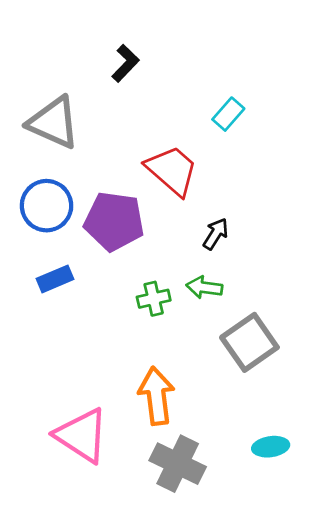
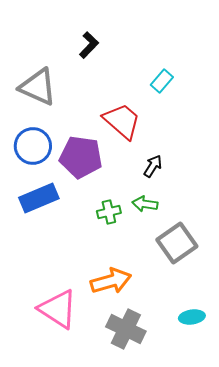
blue rectangle: (55, 279) -> (39, 198), size x1.5
orange arrow: (156, 396) -> (111, 281), turned 81

